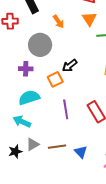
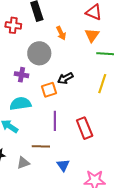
gray triangle: (33, 144) -> (23, 163), moved
brown line: (57, 147) -> (41, 146), moved

